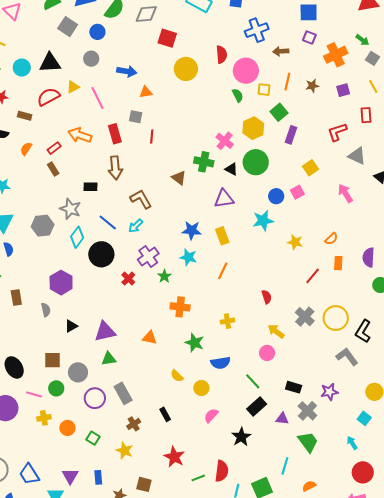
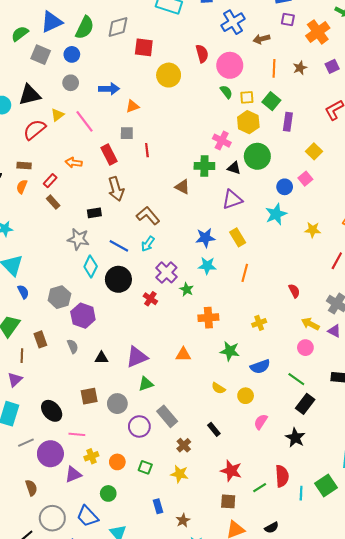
yellow square: (264, 90) -> (247, 97), moved
brown rectangle: (25, 116) -> (24, 166), moved
orange arrow: (80, 135) -> (74, 163), size x0.7
gray hexagon: (43, 226) -> (59, 297), moved
black triangle: (71, 326) -> (101, 358), turned 40
green circle: (56, 388) -> (108, 493), moved
purple triangle: (282, 419) -> (334, 331), moved, turned 32
purple triangle: (70, 476) -> (73, 474), moved, turned 48
brown square: (144, 484) -> (228, 501), moved

